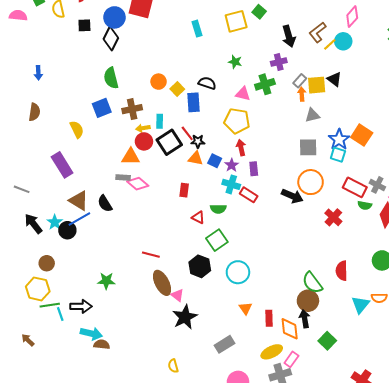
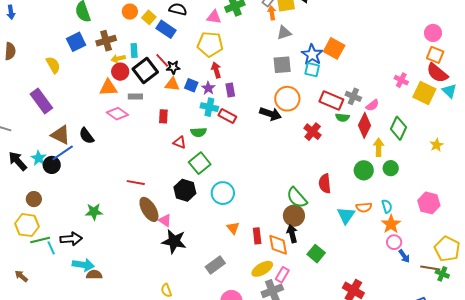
blue rectangle: (194, 102) -> (166, 29), turned -48
gray rectangle: (123, 177) -> (135, 97), moved
black star: (185, 317) -> (174, 241), turned -30

